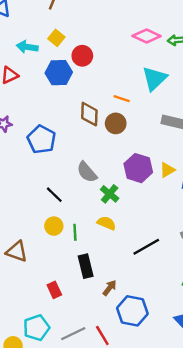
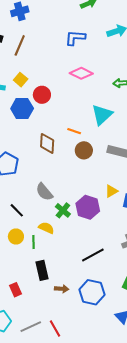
pink diamond: (147, 36) -> (81, 73), moved
brown circle: (116, 123) -> (84, 150), moved
purple hexagon: (138, 168) -> (88, 207), moved
yellow semicircle: (107, 223) -> (46, 228), moved
brown arrow: (109, 288) -> (62, 289), turned 56
blue hexagon: (132, 311) -> (92, 292), moved

